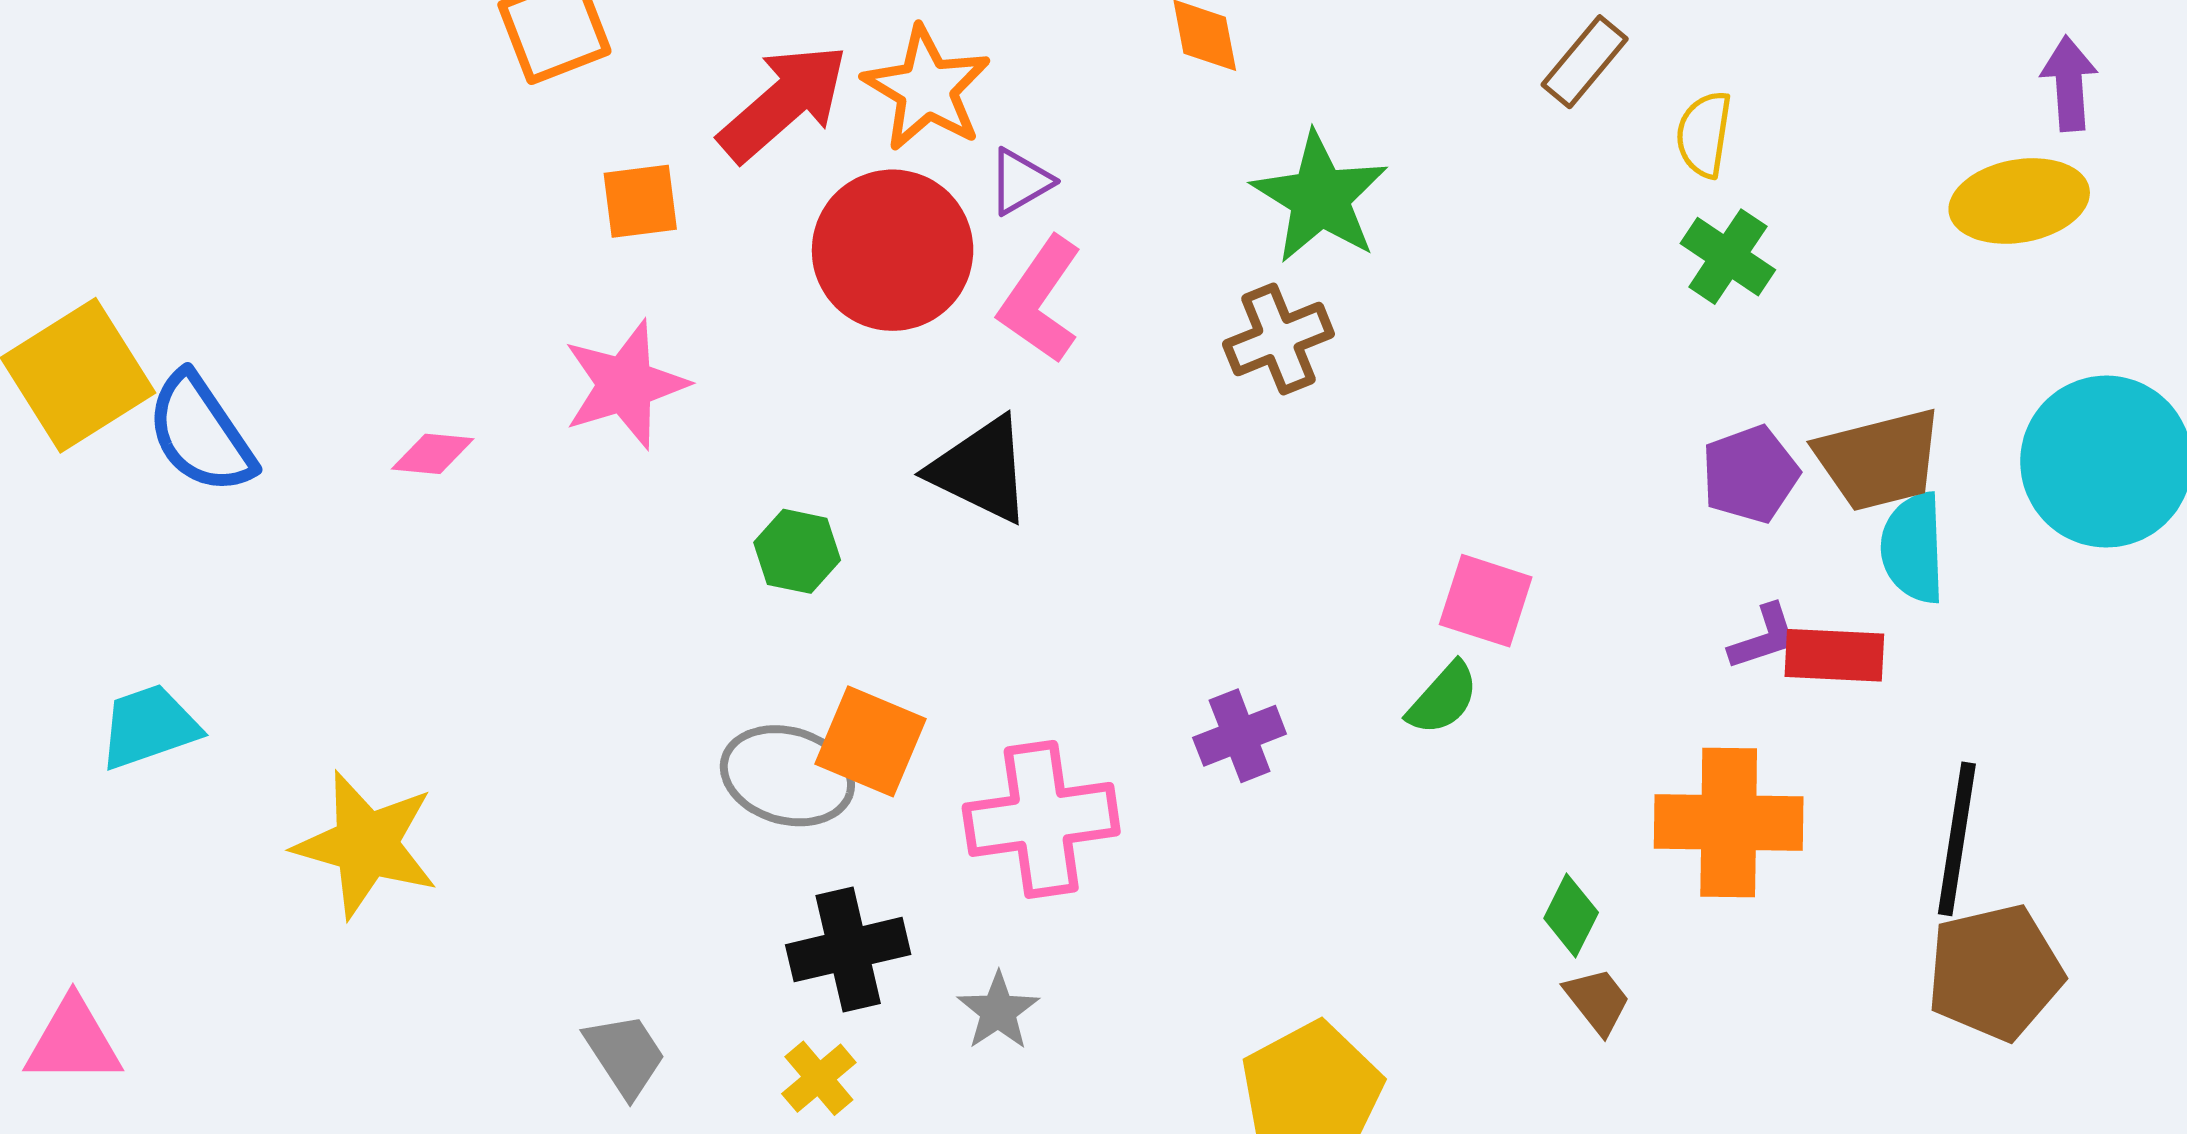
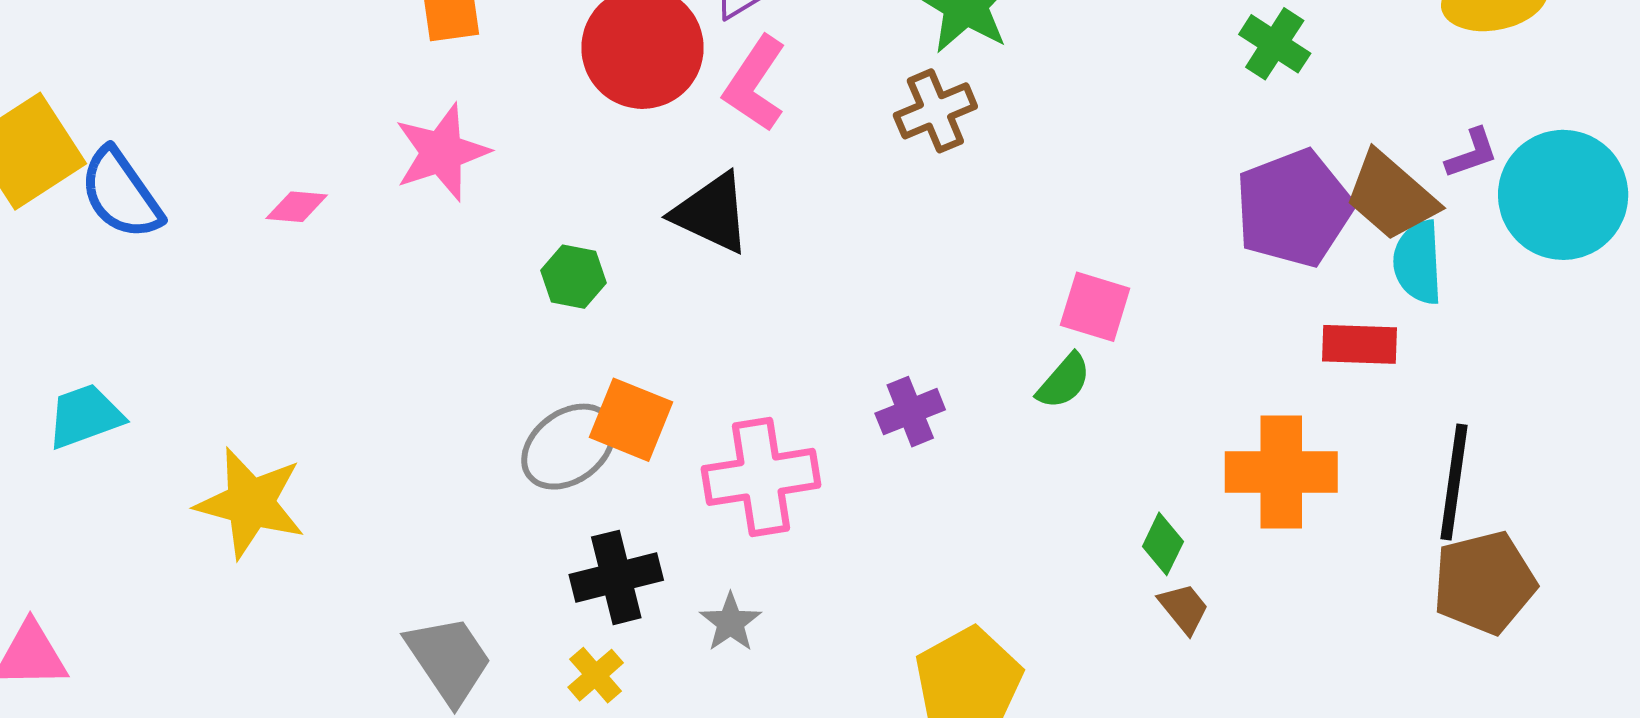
brown trapezoid: (1879, 460) -> (1391, 196), turned 56
purple pentagon: (1750, 474) -> (1294, 208), size x1.6
purple L-shape: (1764, 637) -> (1472, 153), moved
gray ellipse: (787, 776) -> (569, 447), turned -52
gray trapezoid: (625, 1055) -> (449, 660), size x1.4

